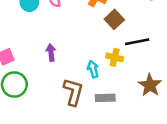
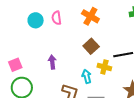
brown square: (114, 19) -> (91, 46), moved

